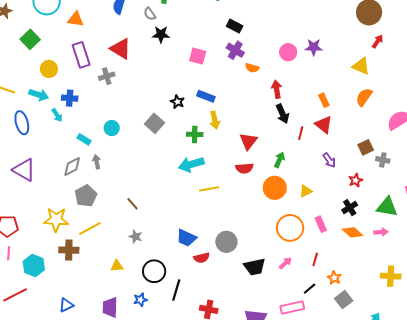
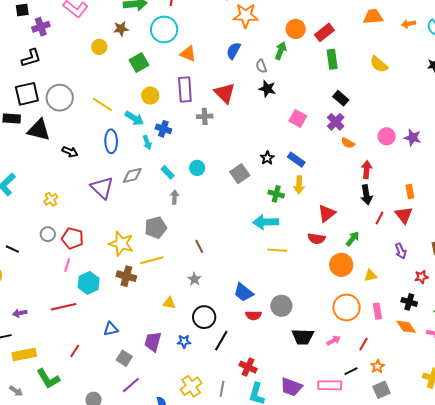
gray diamond: (72, 167) -> (132, 175), moved
black cross: (350, 208) -> (409, 302), turned 35

